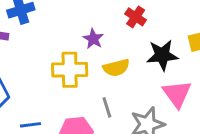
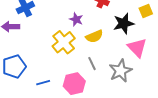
yellow cross: (70, 70) -> (64, 42), turned -30

